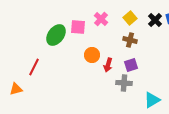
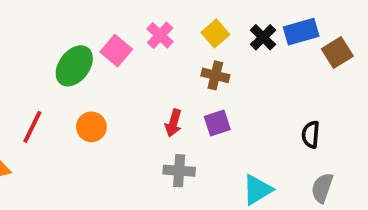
pink square: (78, 27) -> (116, 51), turned 35
orange circle: (92, 55) -> (91, 127), moved
gray cross: (124, 83) -> (179, 171), moved

